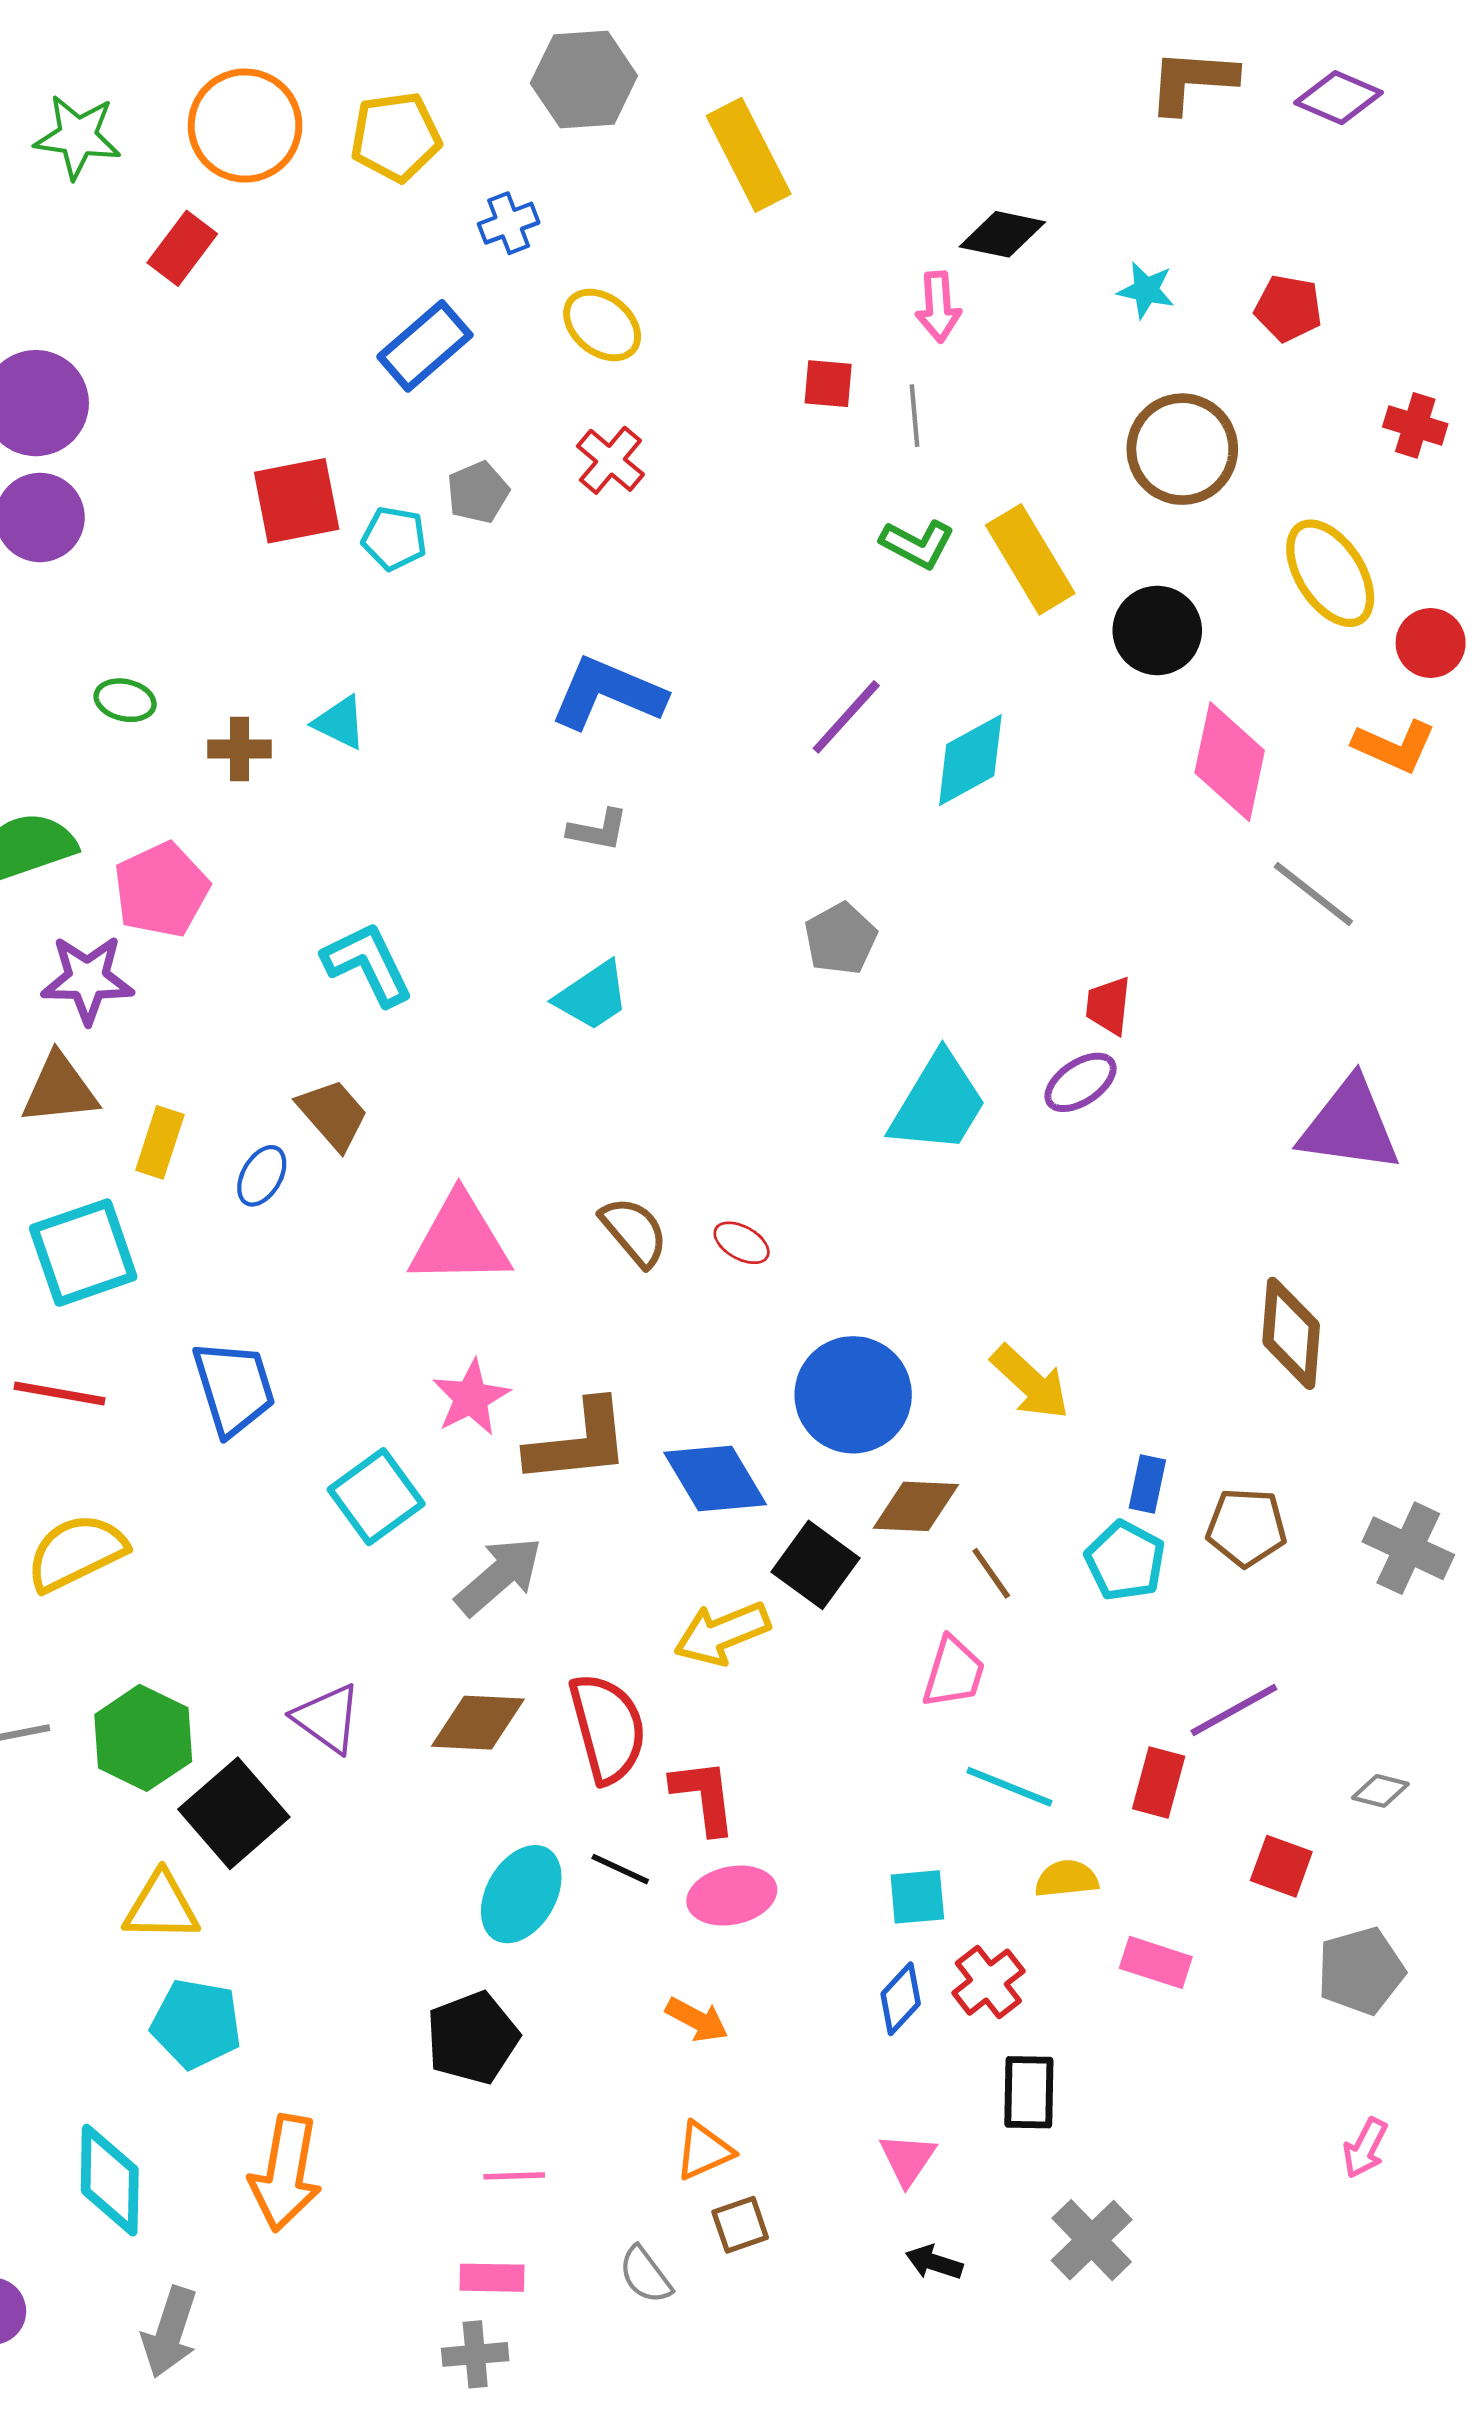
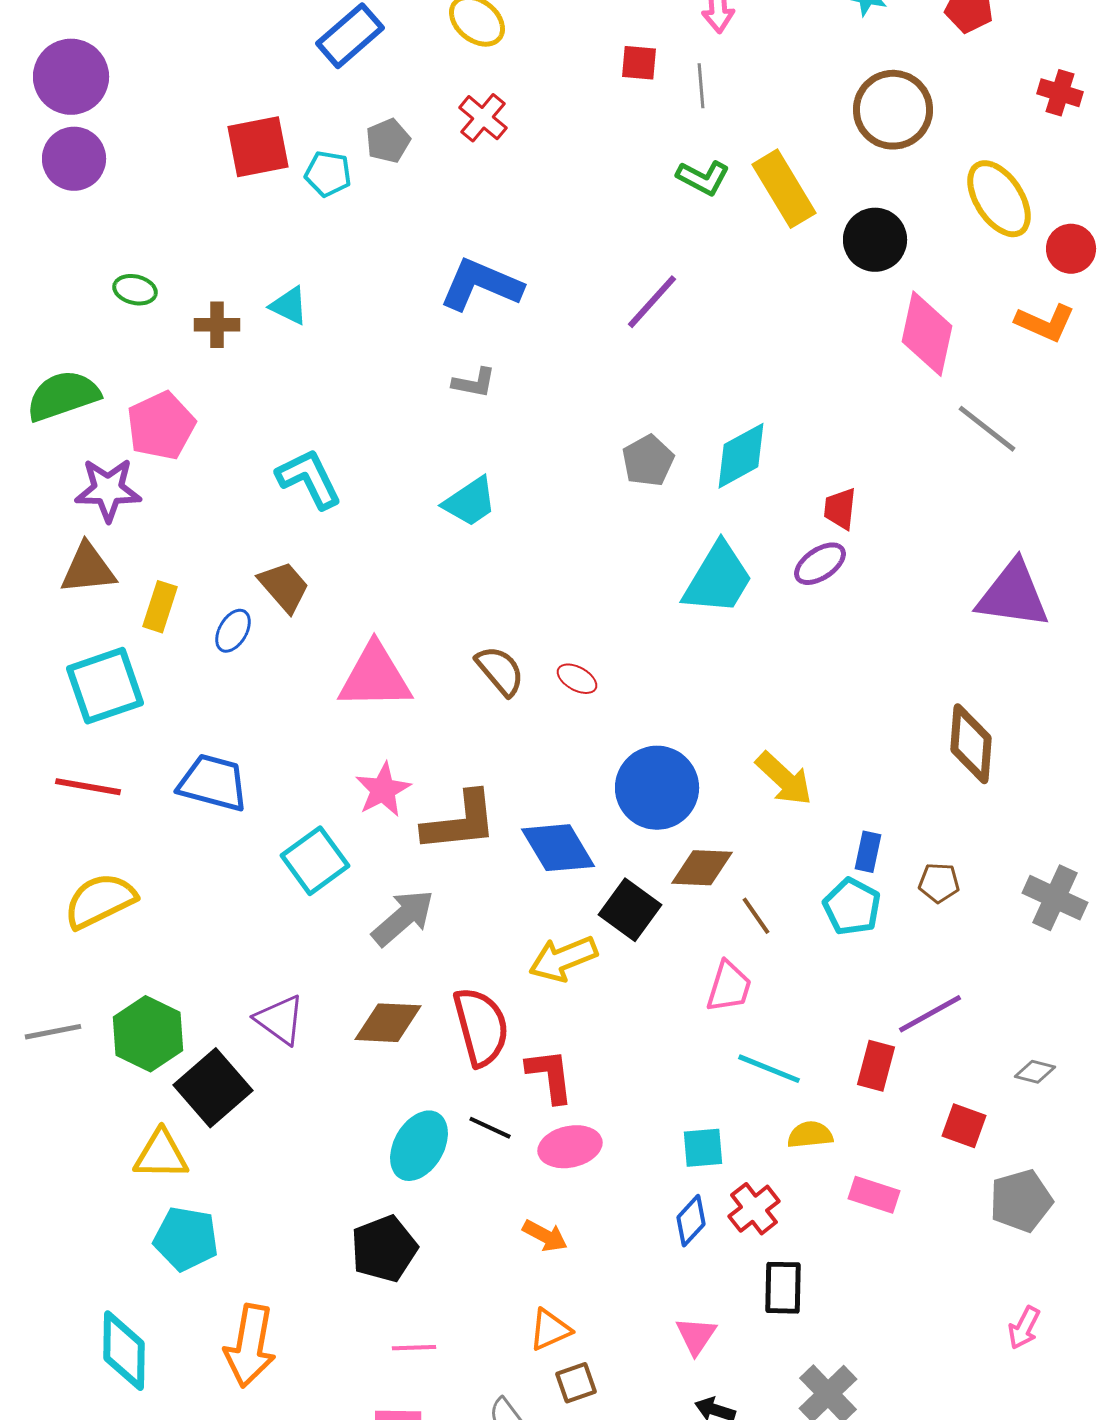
cyan diamond: (970, 760) -> (741, 456), moved
blue trapezoid: (234, 1388) -> (213, 783), turned -58
brown pentagon: (1246, 1527) -> (939, 883), size x0.7

